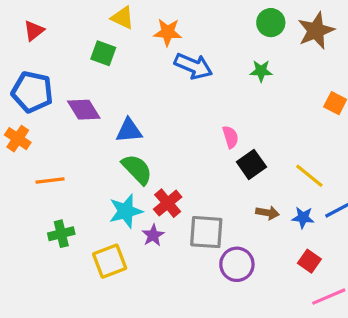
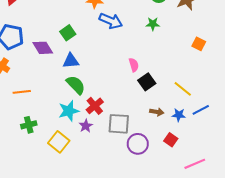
green square: (103, 53) -> (68, 33), moved, turned 35
yellow square: (110, 261) -> (59, 142), turned -30
red square: (309, 261) -> (171, 140), moved

